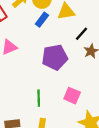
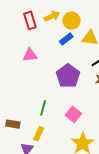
purple pentagon: (55, 57) -> (68, 76), turned 30

